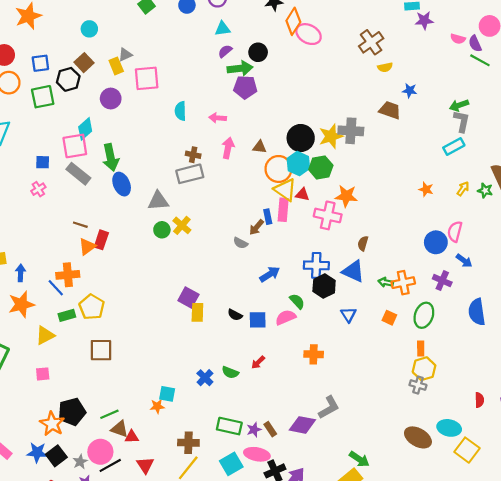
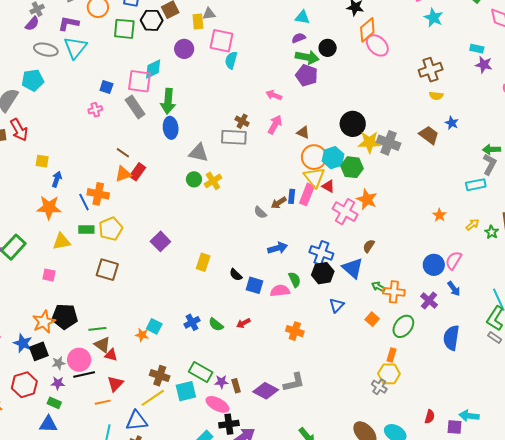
cyan semicircle: (180, 111) -> (231, 60), moved
black circle: (301, 138) -> (353, 124), moved
purple square: (188, 297) -> (160, 241), moved
cyan square: (231, 464) -> (186, 391), moved

